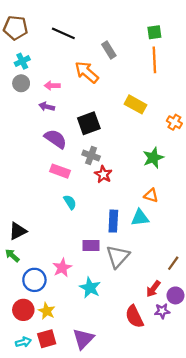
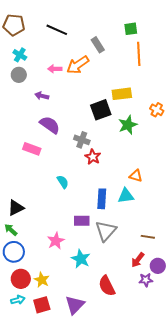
green square: (154, 32) -> (131, 29), moved
cyan cross: (22, 61) -> (20, 55), turned -32
orange arrow: (87, 72) -> (78, 65), turned -75
pink arrow: (52, 86) -> (55, 69), moved
yellow rectangle: (136, 104) -> (122, 94), turned -36
black square: (89, 123) -> (101, 110), moved
green star: (153, 158) -> (128, 125), moved
pink rectangle: (60, 171) -> (32, 149), moved
brown line: (173, 263) -> (148, 237), moved, turned 64
blue circle: (34, 280) -> (14, 252), moved
red semicircle: (134, 317) -> (107, 286), moved
cyan arrow: (23, 342) -> (18, 300), moved

